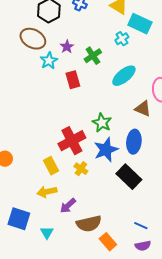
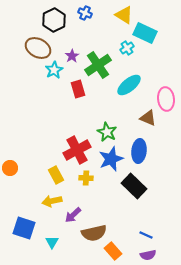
green cross: (93, 56) -> (98, 65), size x1.5
yellow cross: (81, 169) -> (86, 178), turned -32

